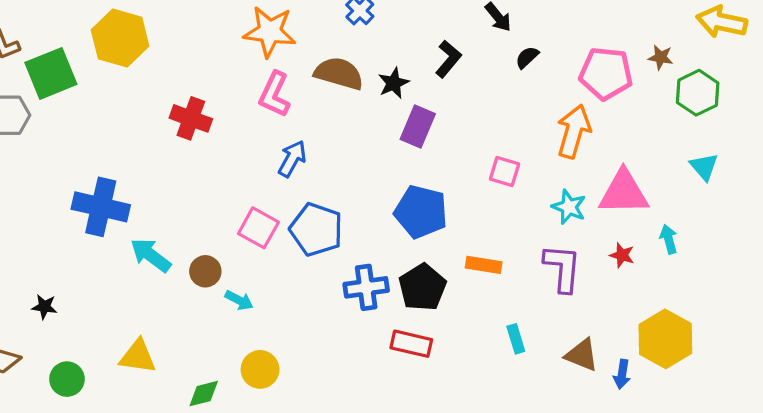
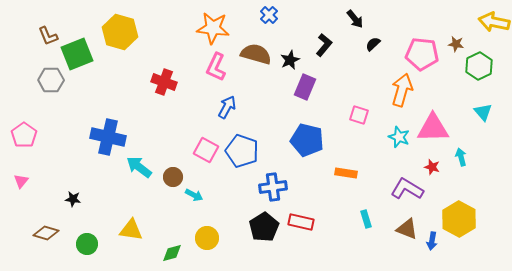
purple L-shape: (562, 268) -> (407, 189), moved, turned -64
black pentagon: (423, 287) -> (264, 227), moved

